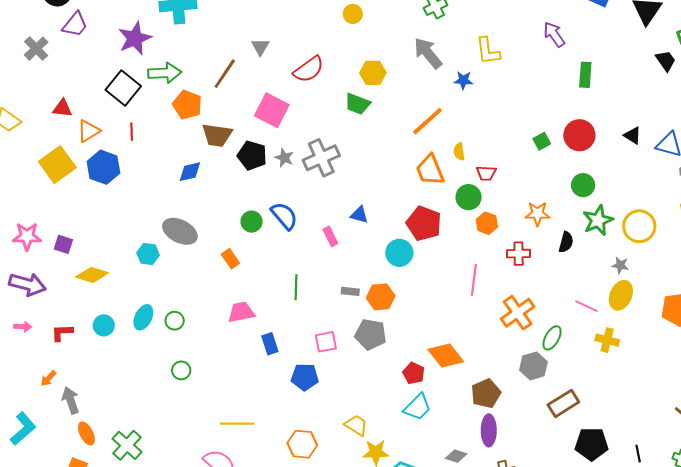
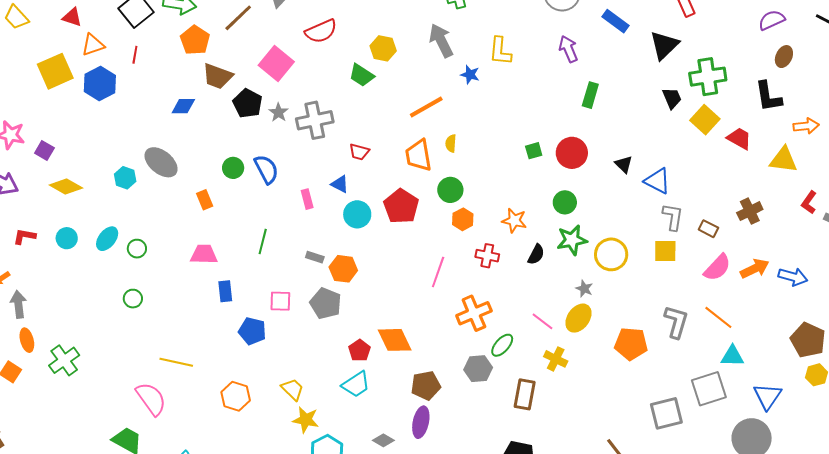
red trapezoid: (486, 173) -> (359, 152), moved
cyan circle: (399, 253) -> (357, 214), moved
brown rectangle: (563, 403) -> (525, 394), moved, turned -60

